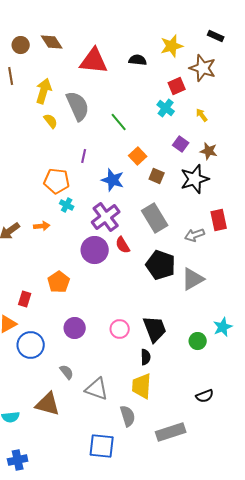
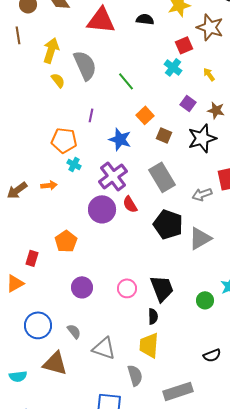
blue circle: (31, 345) -> (38, 325), moved

